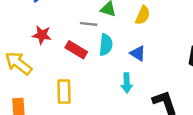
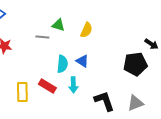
cyan semicircle: (106, 45) -> (62, 64), moved
red rectangle: (76, 50) -> (47, 86), moved

